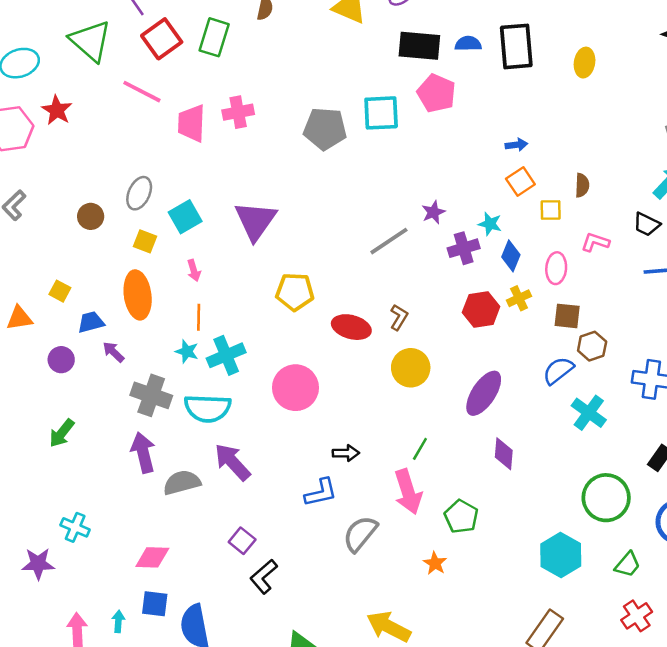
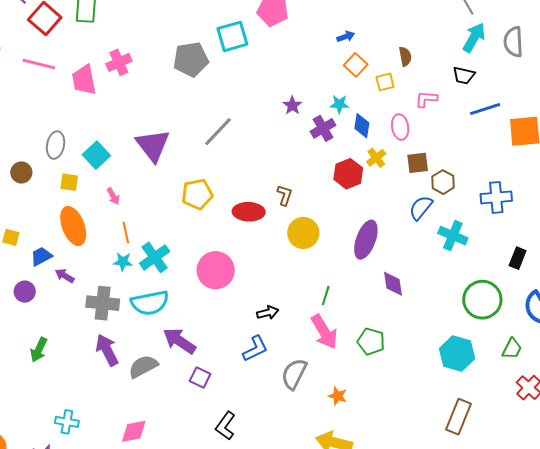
gray line: (389, 241) -> (218, 132), moved
purple square: (242, 541) -> (200, 378), moved
orange star: (435, 563) -> (338, 396), moved

